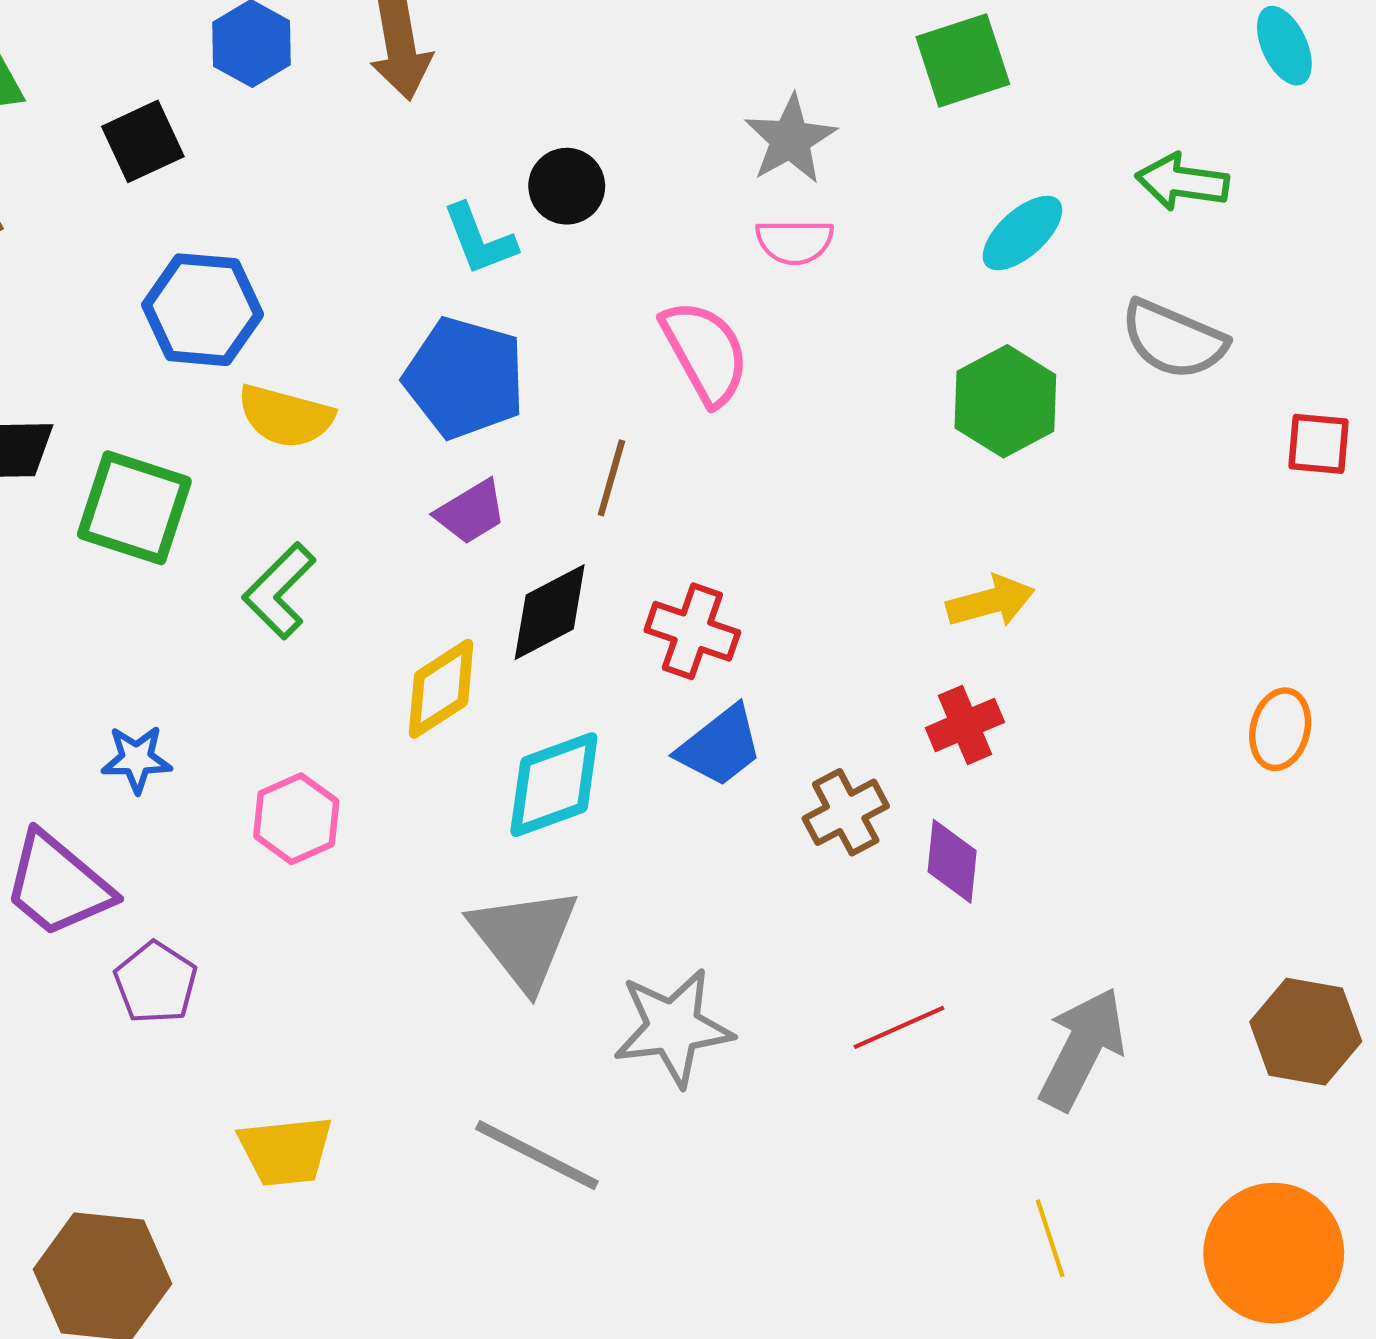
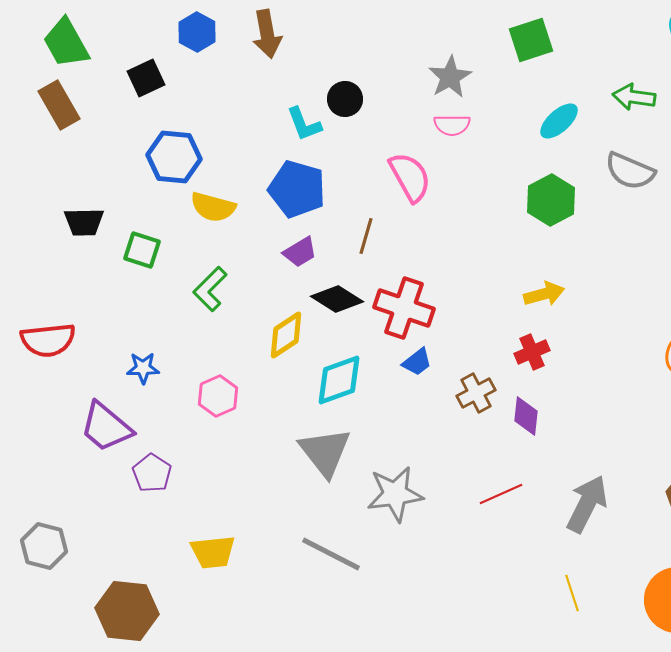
green square: (134, 508) -> (142, 250), size x0.7
black diamond: (550, 612) -> (337, 299), turned 60
red cross: (692, 631) -> (404, 308), size x1.4
blue trapezoid: (720, 746) -> (417, 362), size x0.7

